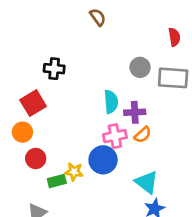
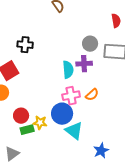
purple cross: (135, 112) -> (84, 64), moved
red circle: (36, 158) -> (21, 116), moved
cyan triangle: (147, 182) -> (74, 131), moved

